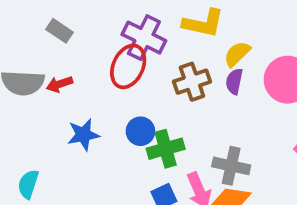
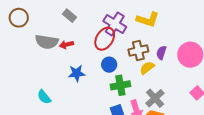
yellow semicircle: (237, 54) -> (147, 68), moved
blue circle: (140, 131) -> (109, 65), moved
gray cross: (231, 166) -> (155, 98), turned 30
cyan semicircle: (28, 184) -> (44, 97), turned -63

